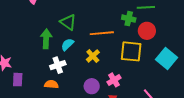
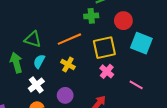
red circle: (147, 31) -> (123, 21), moved
pink cross: (114, 80) -> (107, 71), moved
purple circle: (92, 86) -> (65, 95), moved

